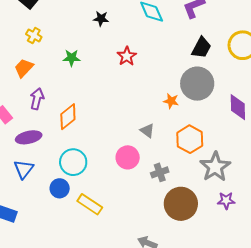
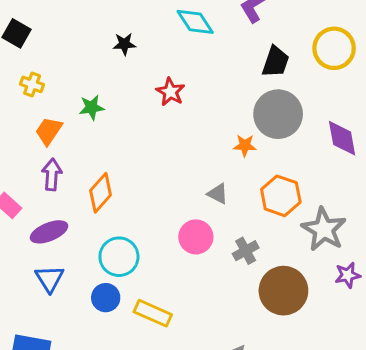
orange trapezoid: (24, 68) -> (49, 131), moved

